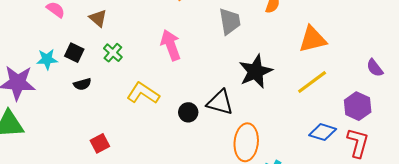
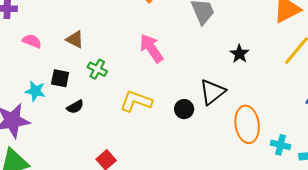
cyan star: (47, 59) -> (35, 91), turned 30
black star: (256, 71) -> (239, 54), size x0.6
black triangle: (220, 102) -> (212, 92), turned -40

